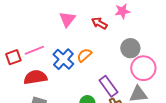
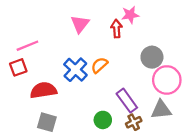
pink star: (122, 11) -> (130, 15), moved
red arrow: (99, 23) -> (117, 29), turned 56
pink line: (34, 50) -> (27, 46), moved

